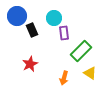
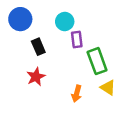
black rectangle: (32, 30) -> (38, 47), moved
green rectangle: (81, 51) -> (97, 61), turned -65

